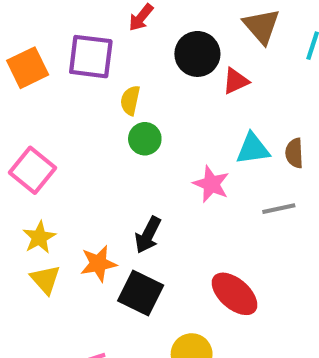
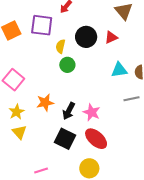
black circle: (197, 54) -> (86, 37), moved
pink star: (211, 184) -> (92, 112), moved
orange star: (98, 264) -> (45, 103), moved
red ellipse: (235, 294) -> (96, 139), moved

